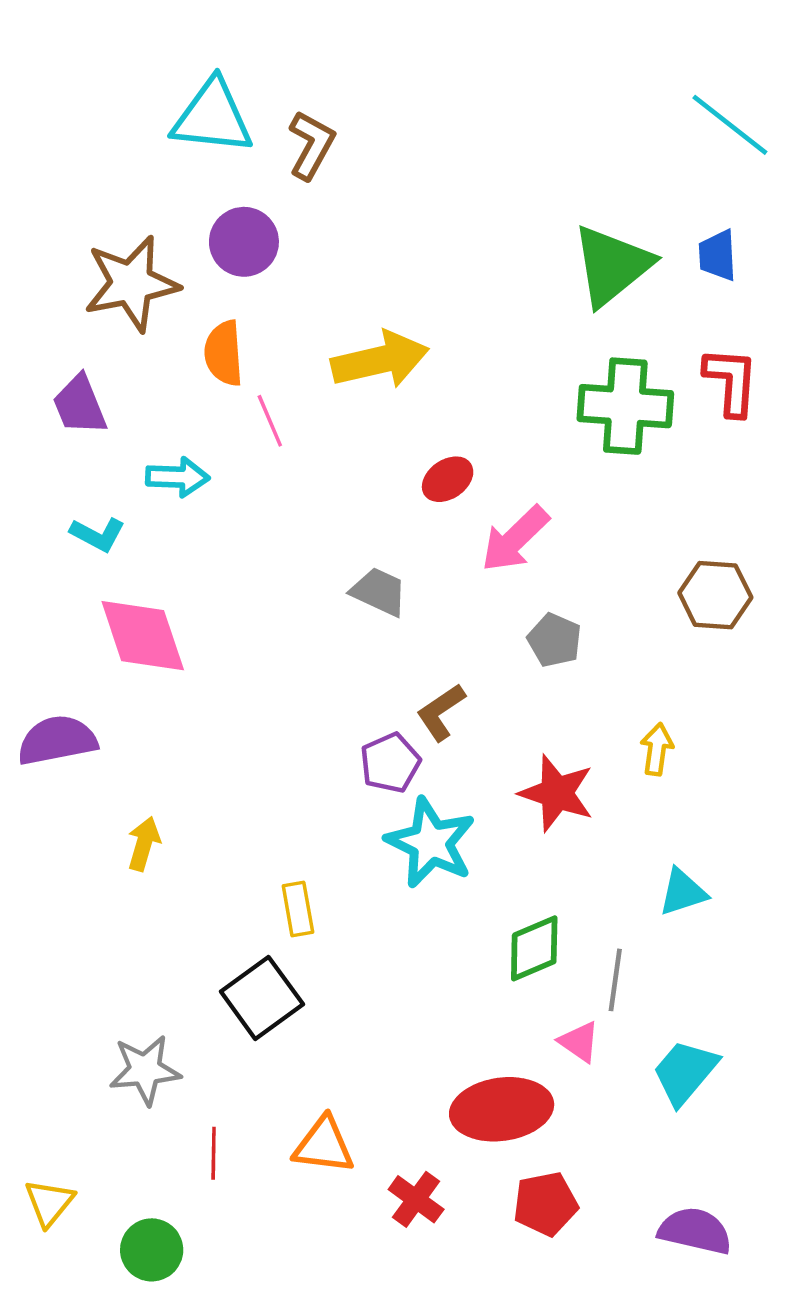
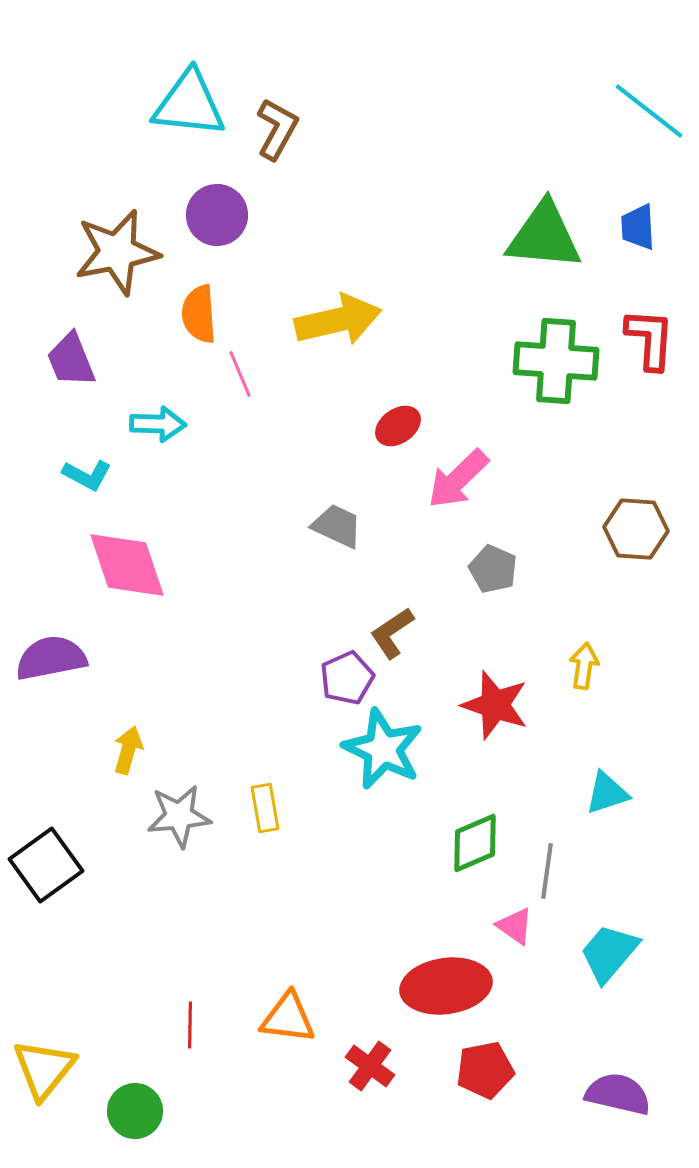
green triangle: (612, 265) -> (544, 236), turned 44
black square: (262, 998) -> (46, 865), moved
gray star: (145, 1070) -> (179, 816), moved
yellow triangle: (49, 1203) -> (44, 1069), size x1.4

